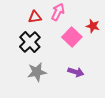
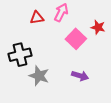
black cross: (30, 42) -> (20, 55), moved, turned 30
gray star: (37, 72) -> (39, 76), turned 30

